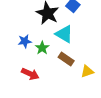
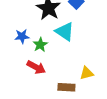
brown rectangle: (66, 59) -> (66, 87), moved, turned -35
red arrow: (30, 74) -> (36, 67), moved

